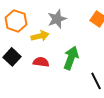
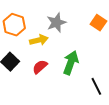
red semicircle: (41, 62) -> (40, 67), turned -49

